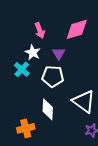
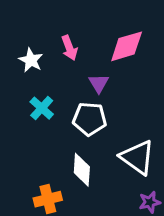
white star: (33, 52) -> (31, 60), moved

